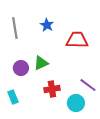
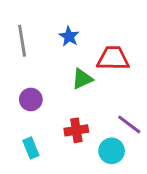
green triangle: (41, 63) -> (82, 79), moved
cyan rectangle: (13, 97) -> (31, 148), moved

